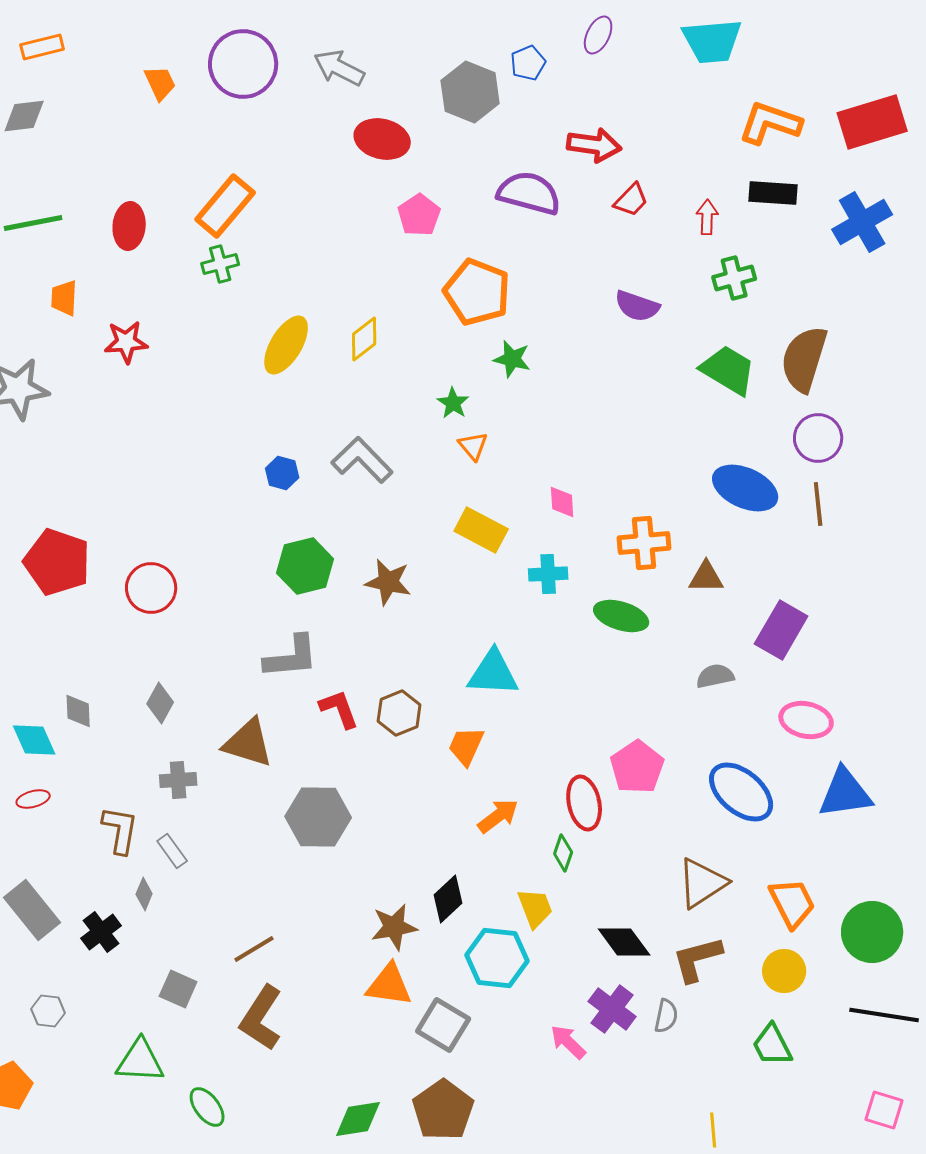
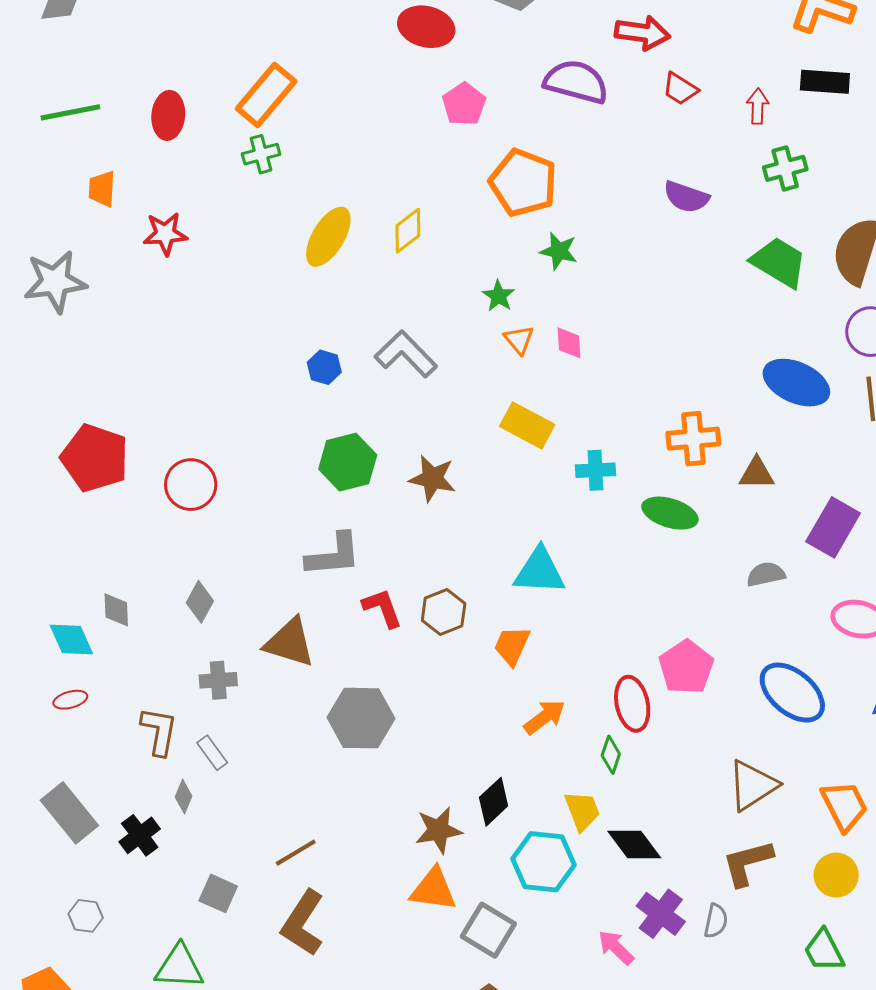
red trapezoid: (631, 200) -> (680, 89), turned 78
pink diamond: (562, 502) -> (569, 343), moved
black diamond: (624, 942) -> (634, 844), moved

